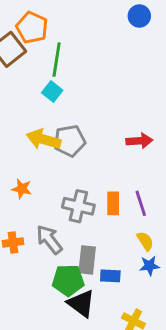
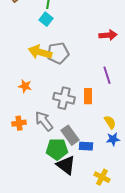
red arrow: (139, 141) -> (108, 35), moved
purple line: (141, 203) -> (107, 75), moved
gray rectangle: (87, 260) -> (70, 135), turned -42

